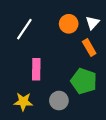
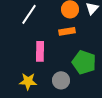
orange rectangle: (89, 48) -> (67, 31), moved, turned -70

